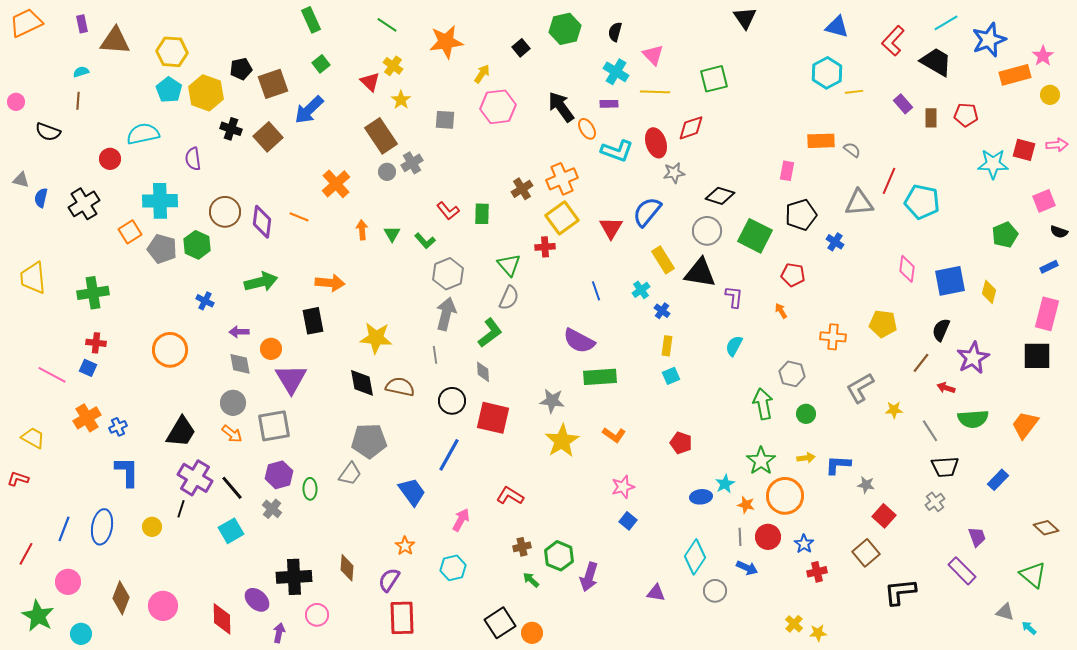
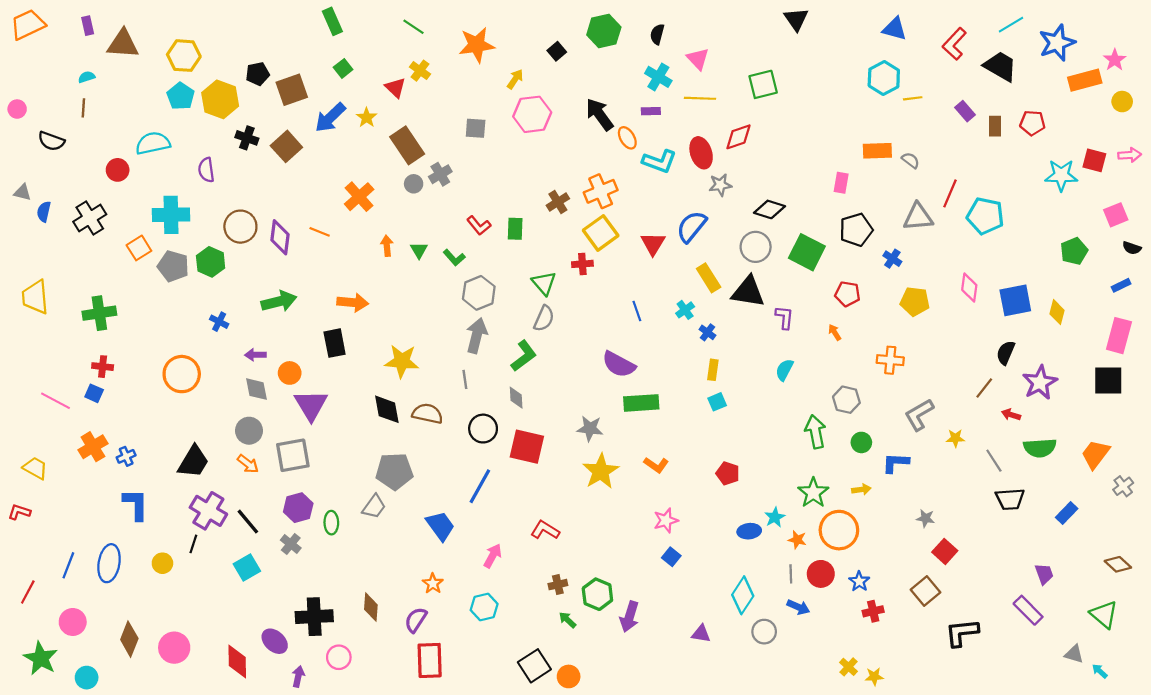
yellow star: (401, 100) -> (367, 118), moved
yellow pentagon: (883, 324) -> (915, 301), moved
blue L-shape: (838, 465) -> (896, 463), moved
gray cross: (935, 502) -> (1123, 486), moved

